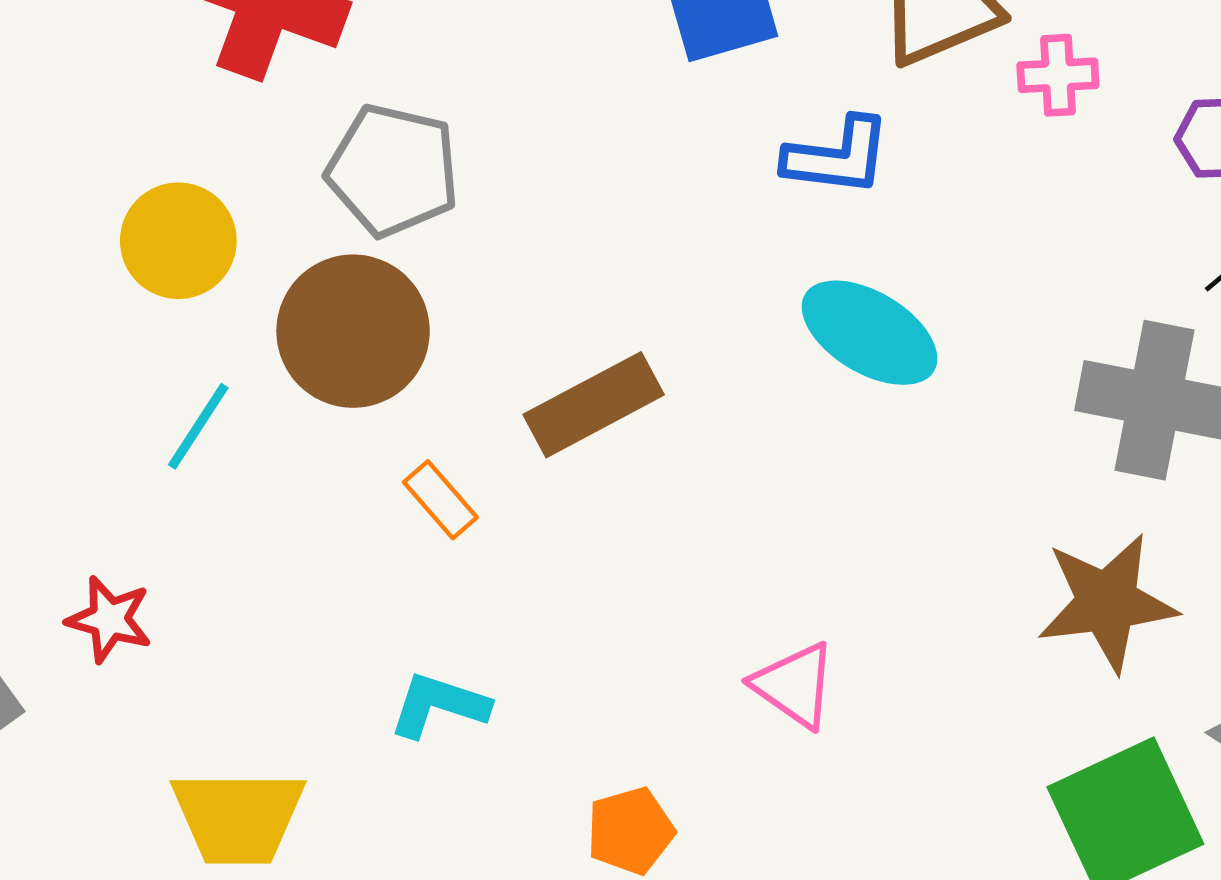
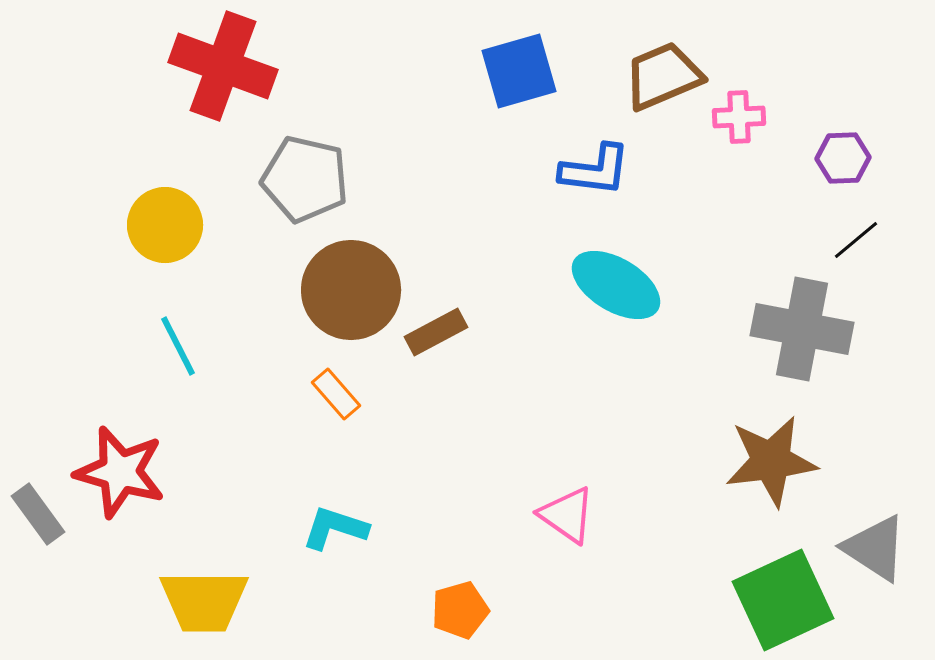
brown circle: (353, 331) -> (351, 290), moved
brown rectangle: (594, 405) -> (436, 332), size x0.7
cyan line: (198, 426) -> (178, 346), turned -60
red star: (109, 619) -> (120, 472), size x1.6

